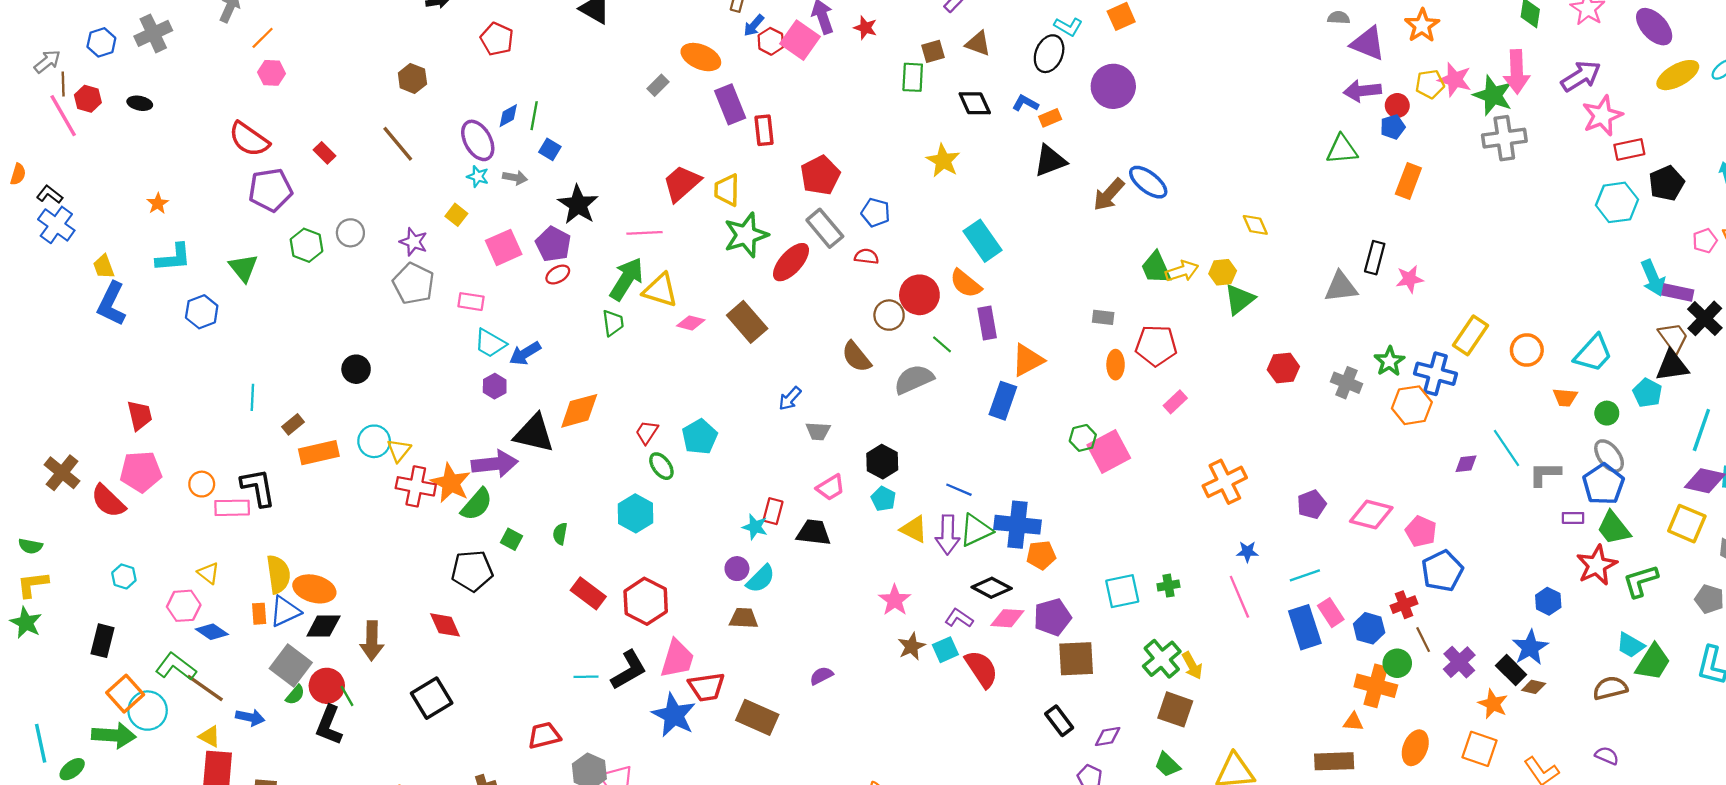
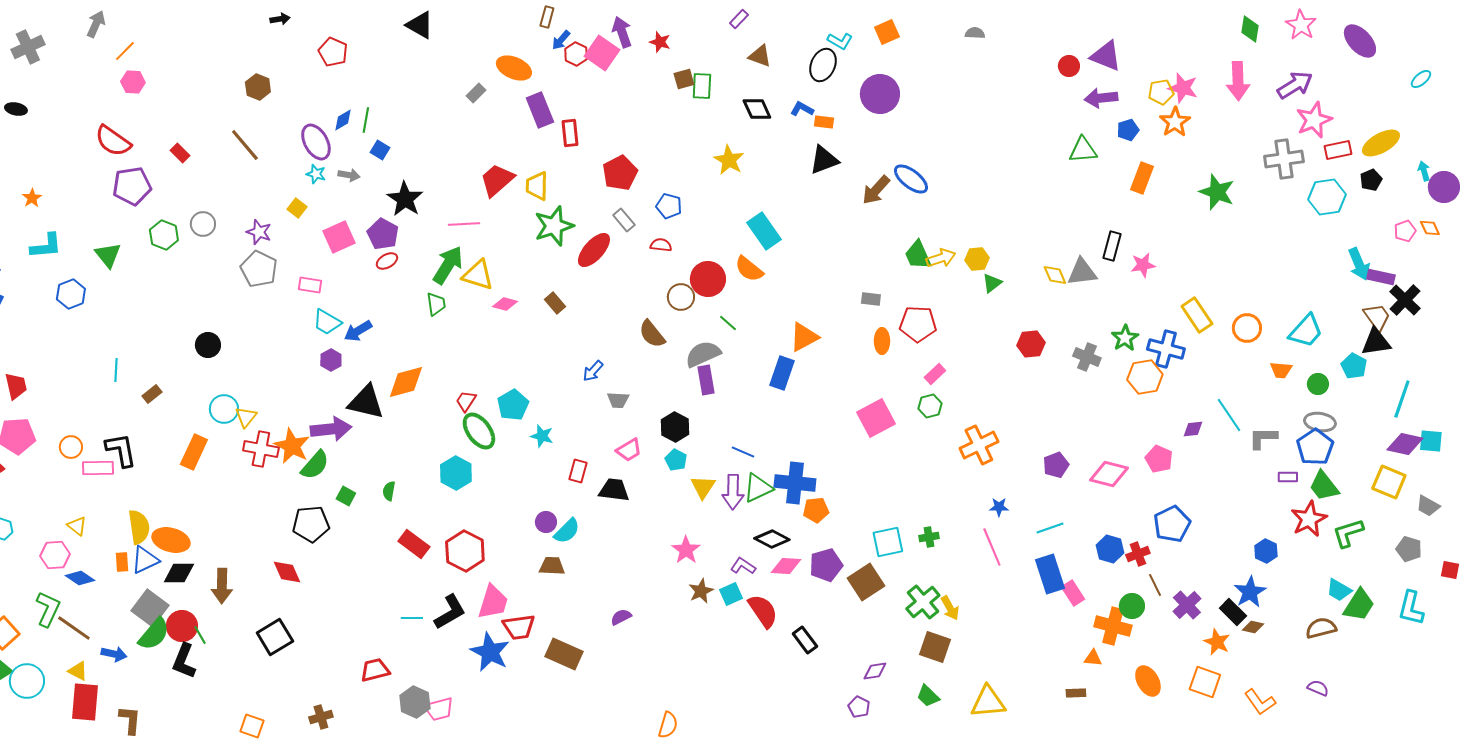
gray semicircle: (1339, 18) -> (975, 33), moved
orange star: (1422, 25) -> (1175, 122), moved
brown square: (933, 51) -> (684, 79), moved
yellow ellipse: (1678, 75) -> (1381, 143), moved
green star: (1493, 95) -> (1217, 192), moved
red circle: (1397, 105) -> (1069, 66), moved
orange rectangle: (1050, 118) -> (824, 122), turned 30
gray cross: (1504, 138) -> (1284, 159), moved
black pentagon: (1667, 183) -> (1371, 180), size x0.7
yellow diamond: (1255, 225) -> (1055, 275), moved
gray rectangle: (825, 228) -> (624, 220), size x0.7
green triangle: (1239, 299) -> (992, 283), size x0.7
brown rectangle: (747, 322) -> (555, 303), size x0.6
purple rectangle: (987, 323) -> (706, 380), moved
yellow rectangle: (1470, 335) -> (1197, 315), turned -68
green hexagon: (1083, 438) -> (930, 406), moved
orange rectangle: (319, 453) -> (194, 452), moved, turned -52
gray ellipse: (1609, 456) -> (1320, 422), turned -44
green ellipse: (661, 466) -> (479, 431), size x1.5
cyan star: (755, 527) -> (542, 436), moved
yellow triangle: (914, 529) -> (703, 487), turned 36
pink pentagon: (1421, 531) -> (1159, 459), moved
pink rectangle: (1331, 613) -> (1073, 593), moved
blue hexagon: (1369, 628) -> (1110, 549), moved
brown square: (1076, 659) -> (866, 582), moved, turned -30
green L-shape: (176, 667) -> (48, 609), turned 78
green semicircle: (295, 695) -> (154, 634), size x1.8
cyan circle: (148, 711) -> (27, 681), moved
black rectangle: (1059, 721) -> (805, 640), moved
orange ellipse: (1415, 748) -> (1148, 681), turned -52
brown rectangle: (1334, 761) -> (1076, 693), size x0.6

